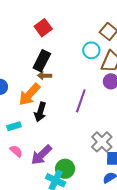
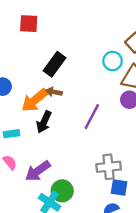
red square: (43, 28) -> (29, 24), moved, turned 30
brown arrow: (44, 76) -> (54, 92), moved
gray cross: (102, 142) -> (109, 167), turned 30

